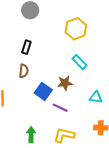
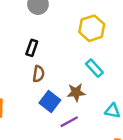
brown semicircle: (24, 71) -> (39, 74), moved
purple line: (60, 108) -> (69, 122), turned -56

